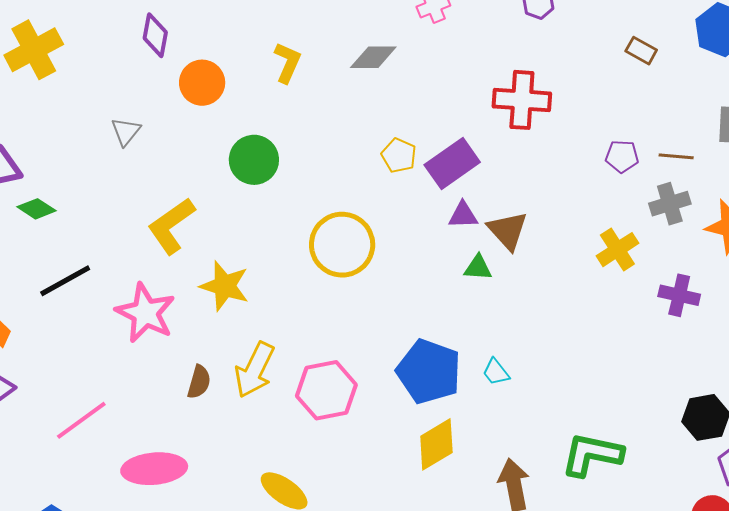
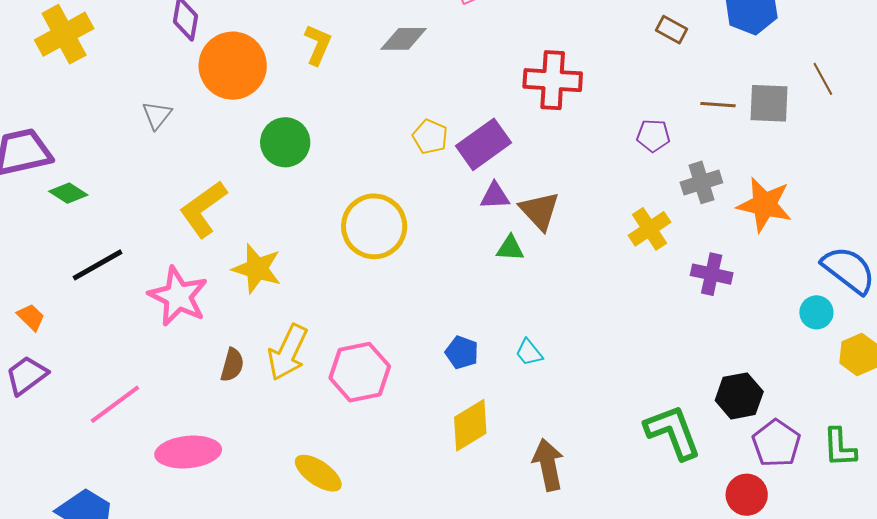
orange circle: (202, 83) -> (233, 66), size x1.5
brown line: (676, 156) -> (718, 105), moved
blue pentagon: (429, 372) -> (462, 352), size x0.5
green L-shape: (592, 455) -> (673, 432), moved, turned 58

